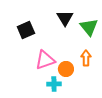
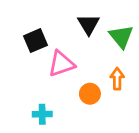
pink triangle: (45, 60) -> (61, 64), moved
cyan cross: (54, 84) -> (42, 114), moved

